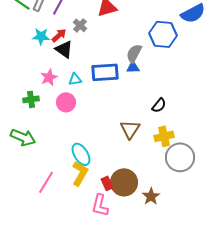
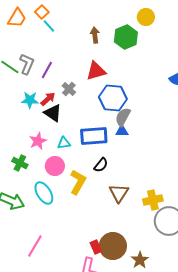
blue hexagon: (163, 34) -> (113, 98), moved
green cross: (31, 99) -> (20, 163), turned 35
black semicircle: (159, 105) -> (101, 165), moved
cyan ellipse: (81, 154) -> (44, 193), moved
yellow L-shape: (80, 173) -> (78, 182), moved

